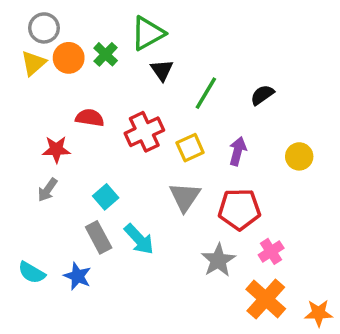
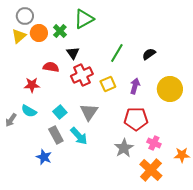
black triangle: (162, 70) -> (73, 53), moved
yellow circle: (299, 156) -> (170, 89), size x1.6
gray arrow: (48, 190) -> (11, 120), moved
gray triangle: (185, 197) -> (89, 112), moved
pink cross: (271, 251) -> (154, 143), turned -32
cyan semicircle: (32, 273) -> (29, 111), moved
orange star: (319, 313) -> (182, 155), moved

